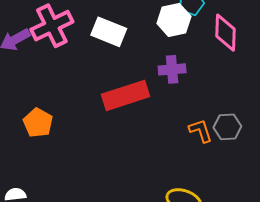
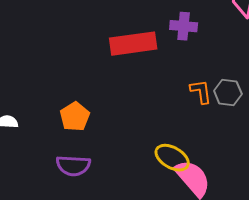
orange pentagon: (38, 123) -> (75, 117), moved

